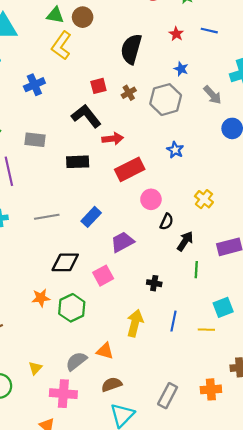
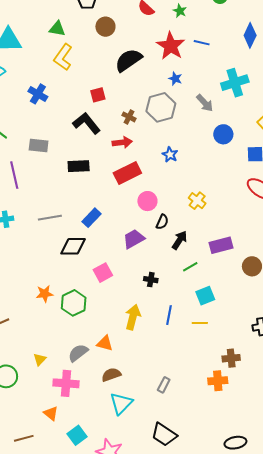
brown circle: (83, 17) -> (105, 27), moved
red star: (176, 34) -> (171, 46), size x2.0
black semicircle: (131, 49) -> (128, 60), turned 40
blue cross: (34, 85) -> (38, 94), turned -36
brown cross: (129, 93) -> (129, 117), moved, turned -32
red arrow: (113, 139) -> (122, 142), moved
purple trapezoid: (122, 242) -> (134, 239), moved
black diamond: (65, 262) -> (73, 246), moved
green line: (196, 270) -> (190, 267), turned 56
cyan square: (223, 307) -> (205, 296), moved
orange cross: (211, 389) -> (218, 381), moved
gray rectangle: (168, 396) -> (164, 385), size x0.7

